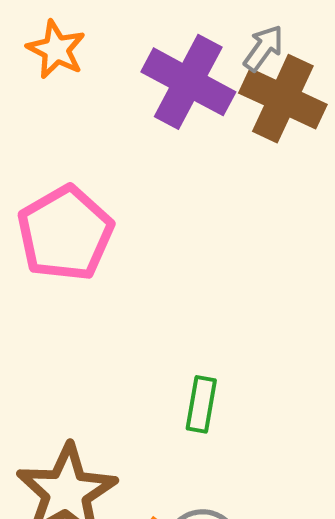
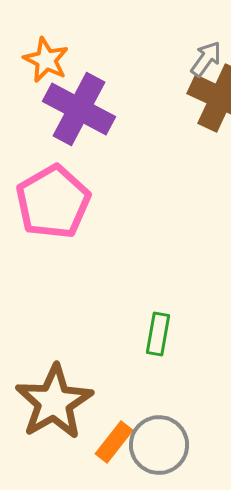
purple cross: (188, 82) -> (79, 109), moved

